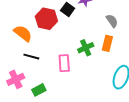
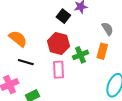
red hexagon: (46, 19) -> (58, 44), moved

